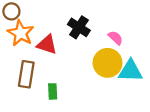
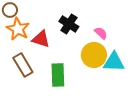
brown rectangle: (26, 74) -> (23, 65), turned -40
green rectangle: (53, 91) -> (58, 75), moved, size x1.6

